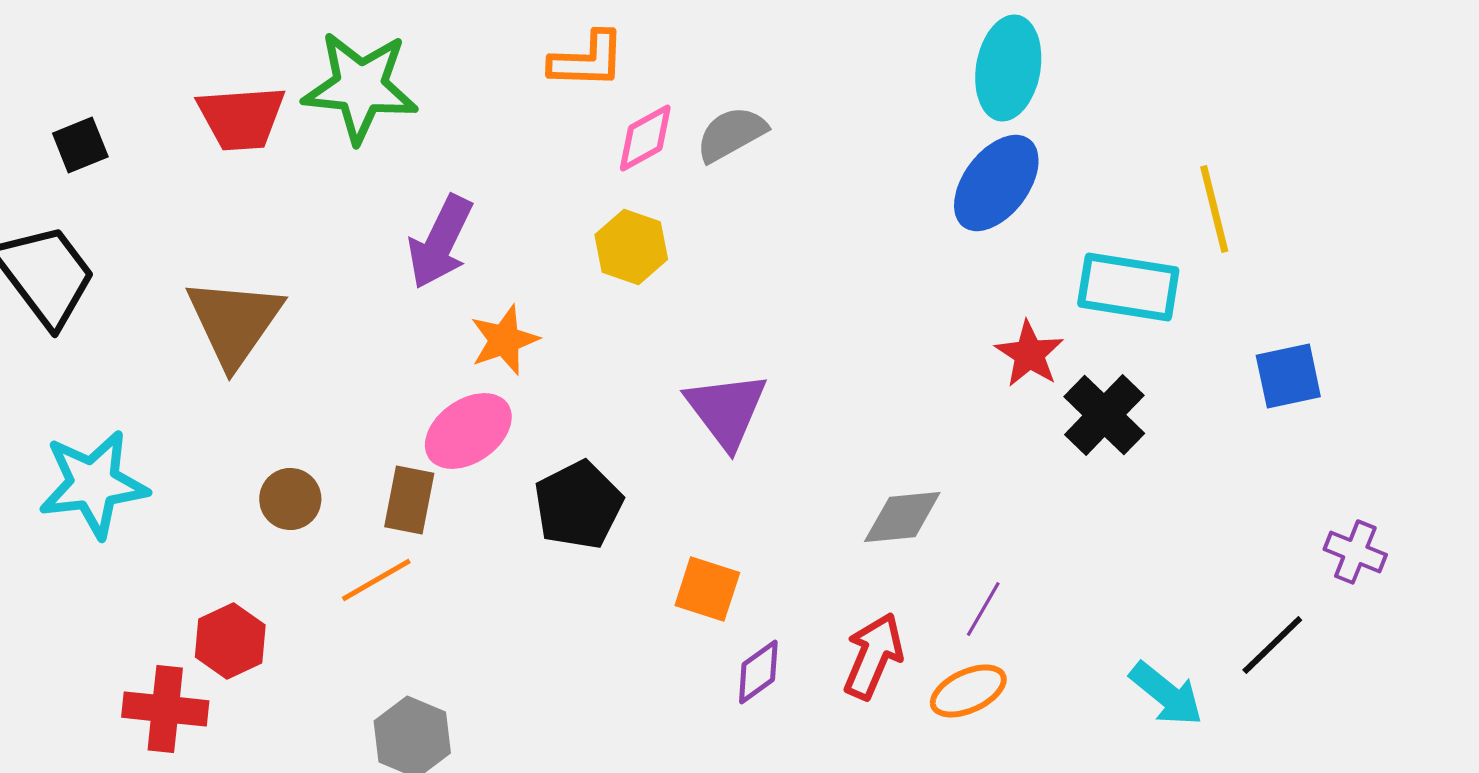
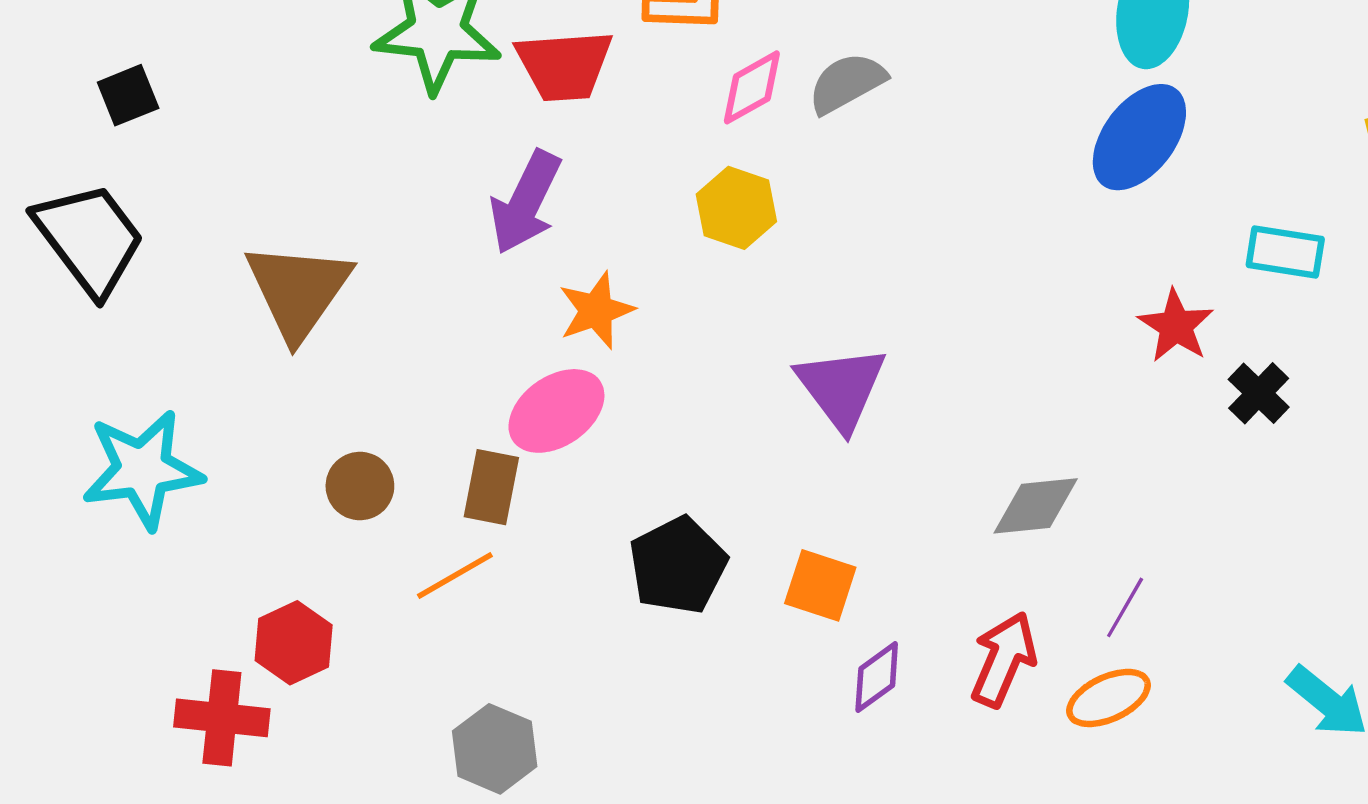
red trapezoid: (241, 118) -> (564, 65), moved
cyan rectangle: (1128, 287) -> (1285, 252), size x0.7
black cross: (1104, 415) -> (1259, 393), size x0.7
black pentagon: (578, 505) -> (678, 566), moved

